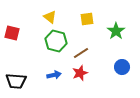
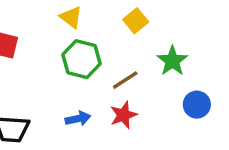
yellow square: (87, 19) -> (136, 21), turned -32
green star: (116, 31) -> (172, 61), moved

